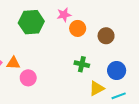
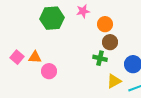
orange circle: (78, 28) -> (105, 24), moved
brown circle: (106, 36) -> (110, 42), moved

